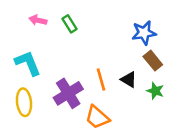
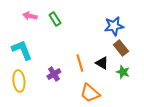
purple cross: (68, 93) -> (54, 74), size x0.6
orange trapezoid: (97, 117) -> (90, 93), moved

